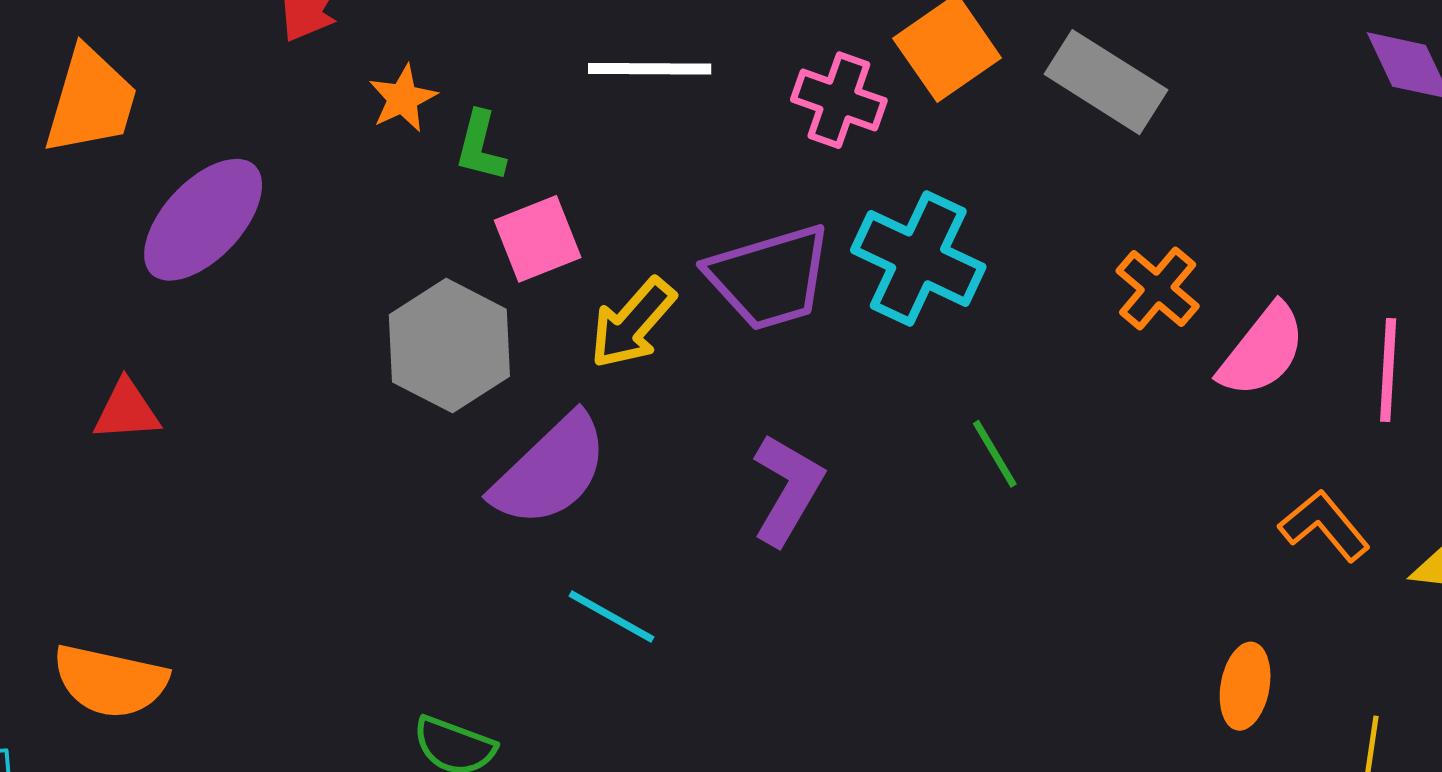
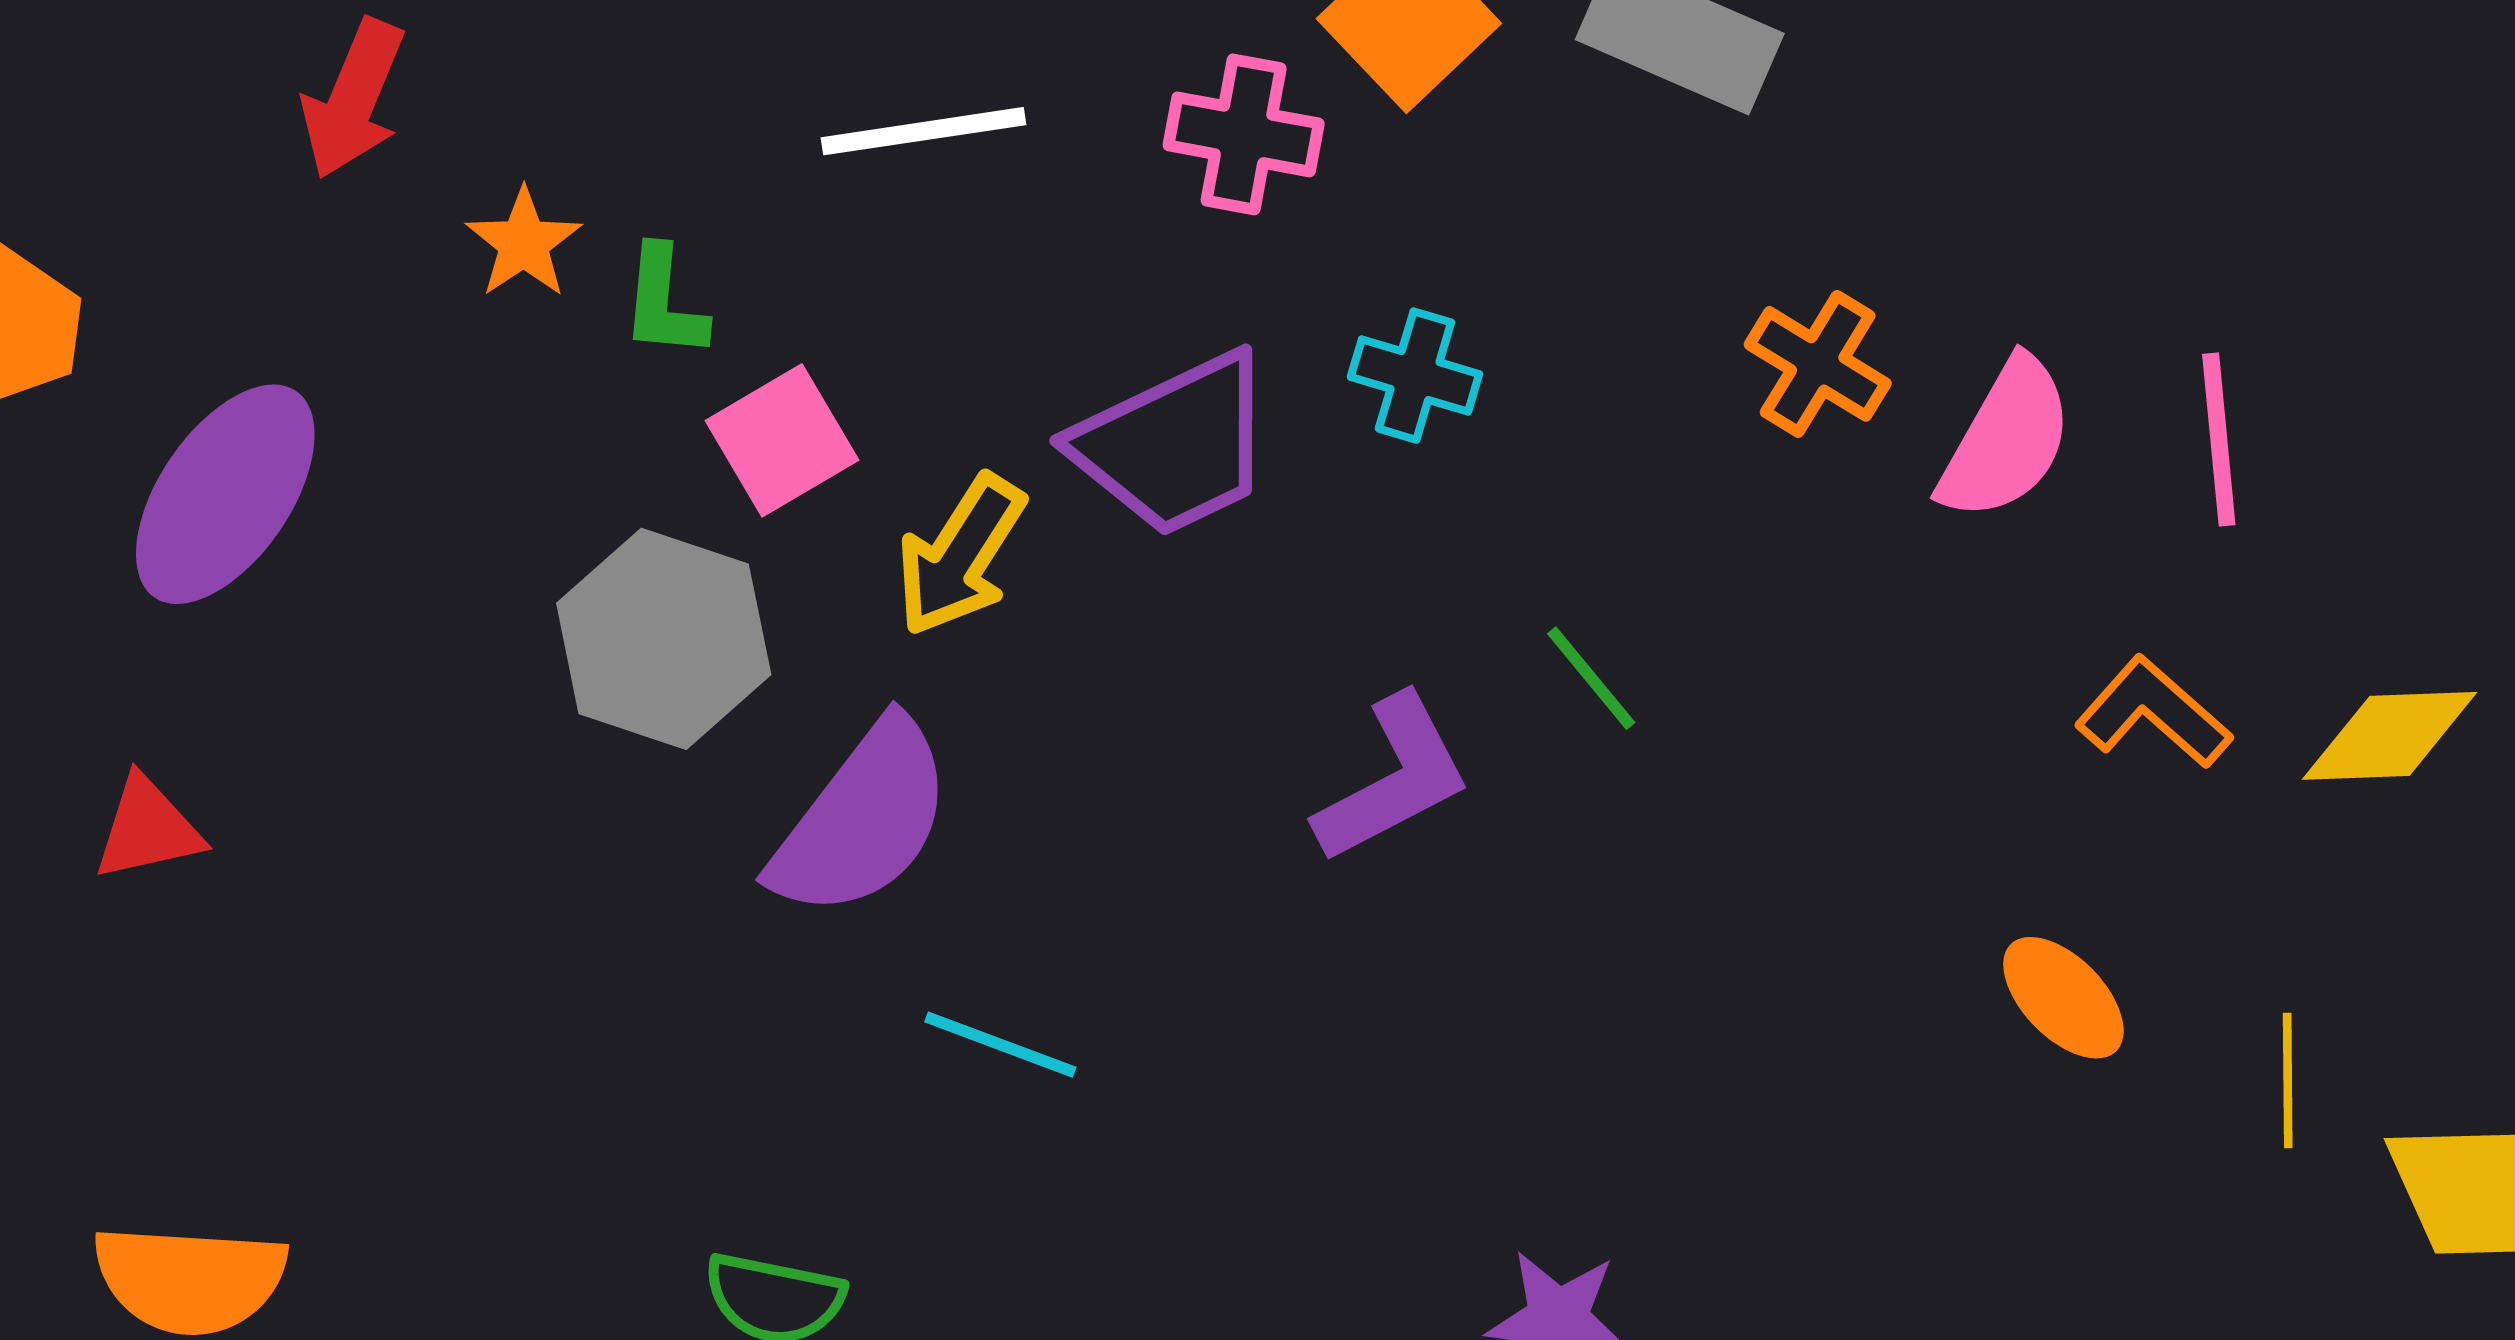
cyan cross: (918, 258) -> (1415, 376), size x0.6
purple L-shape: (788, 489) -> (1393, 779), moved, turned 41
orange ellipse: (1245, 686) -> (2063, 998), turned -46

